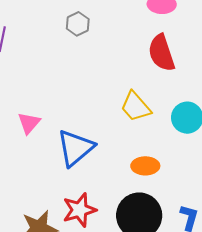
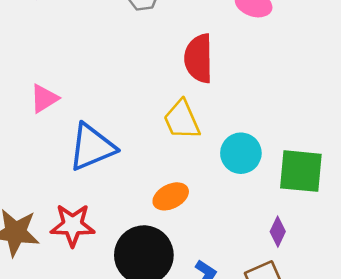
red semicircle: (161, 53) -> (199, 58), moved
orange ellipse: (145, 166) -> (171, 196), turned -44

